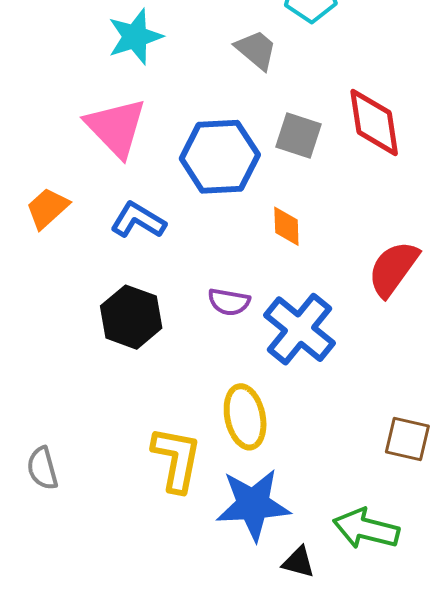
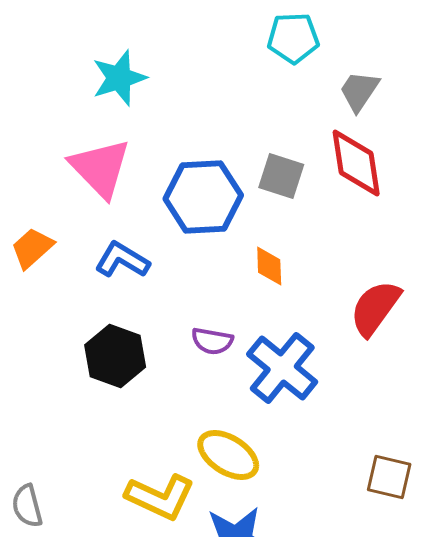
gray trapezoid: (256, 50) -> (359, 91), moved, turned -96
yellow ellipse: (245, 417) -> (228, 455), turned -46
yellow L-shape: (176, 459) -> (160, 497), turned 104

